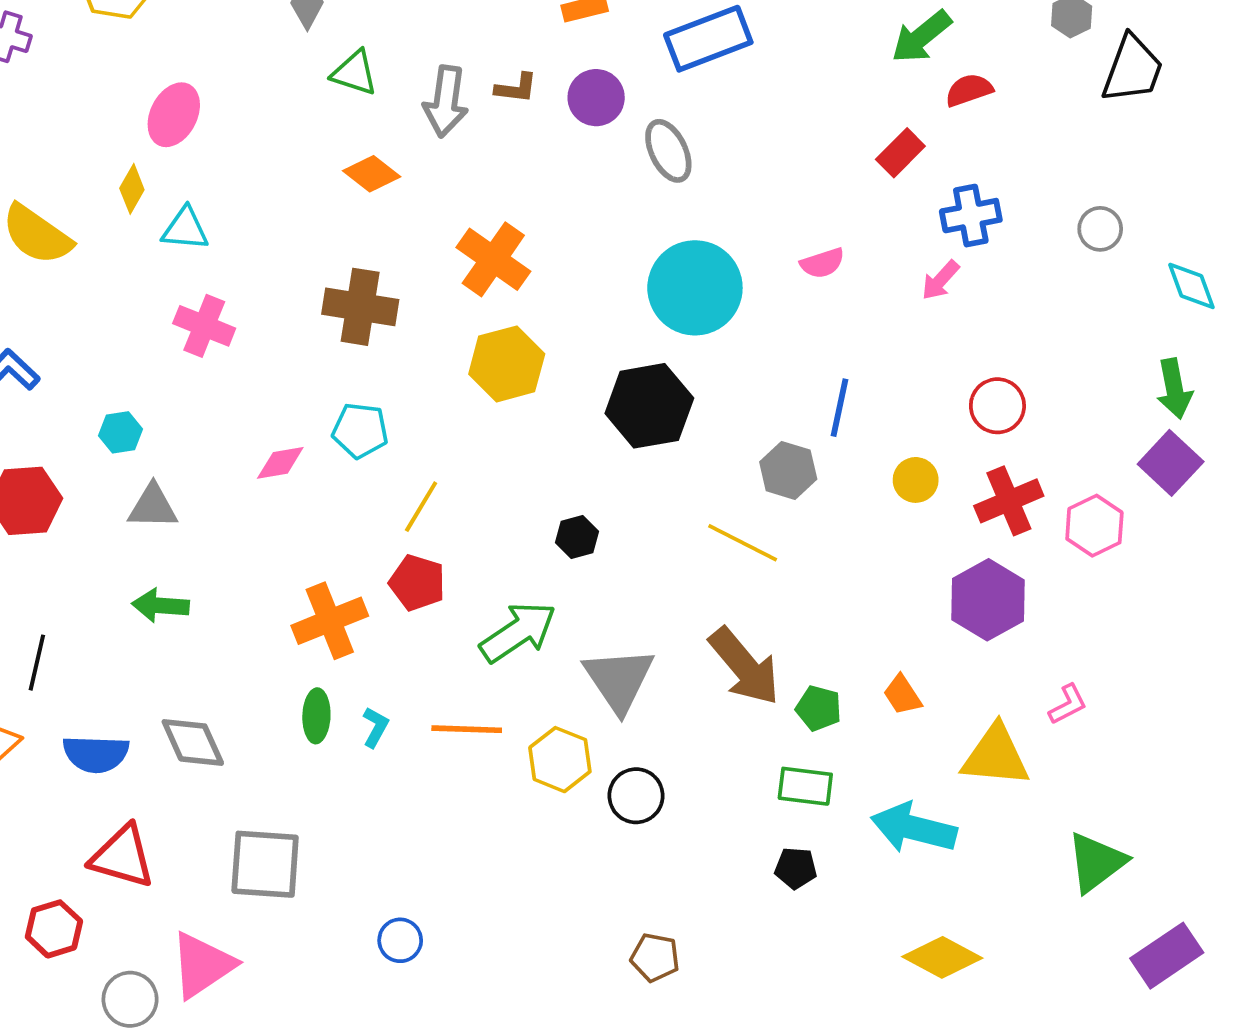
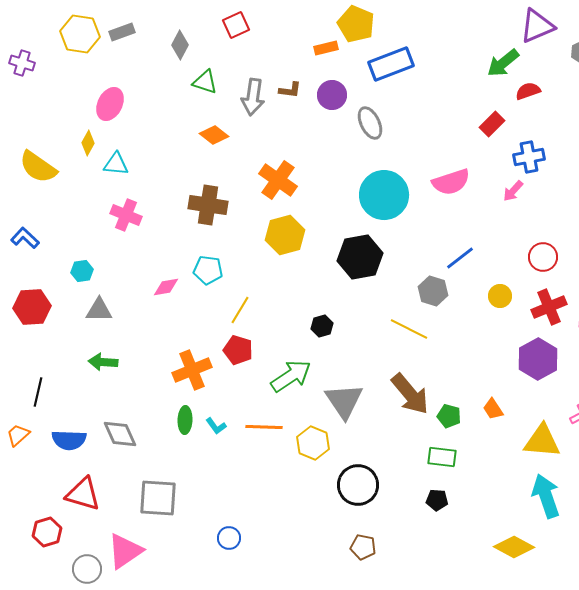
pink semicircle: (822, 263) -> (451, 182), size x1.6
blue line: (840, 408) -> (460, 258), turned 40
cyan L-shape: (375, 727) -> (216, 426), turned 115
black circle: (636, 796) -> (358, 485), moved, size x1.4
cyan arrow: (914, 828) -> (546, 496), moved, turned 57

